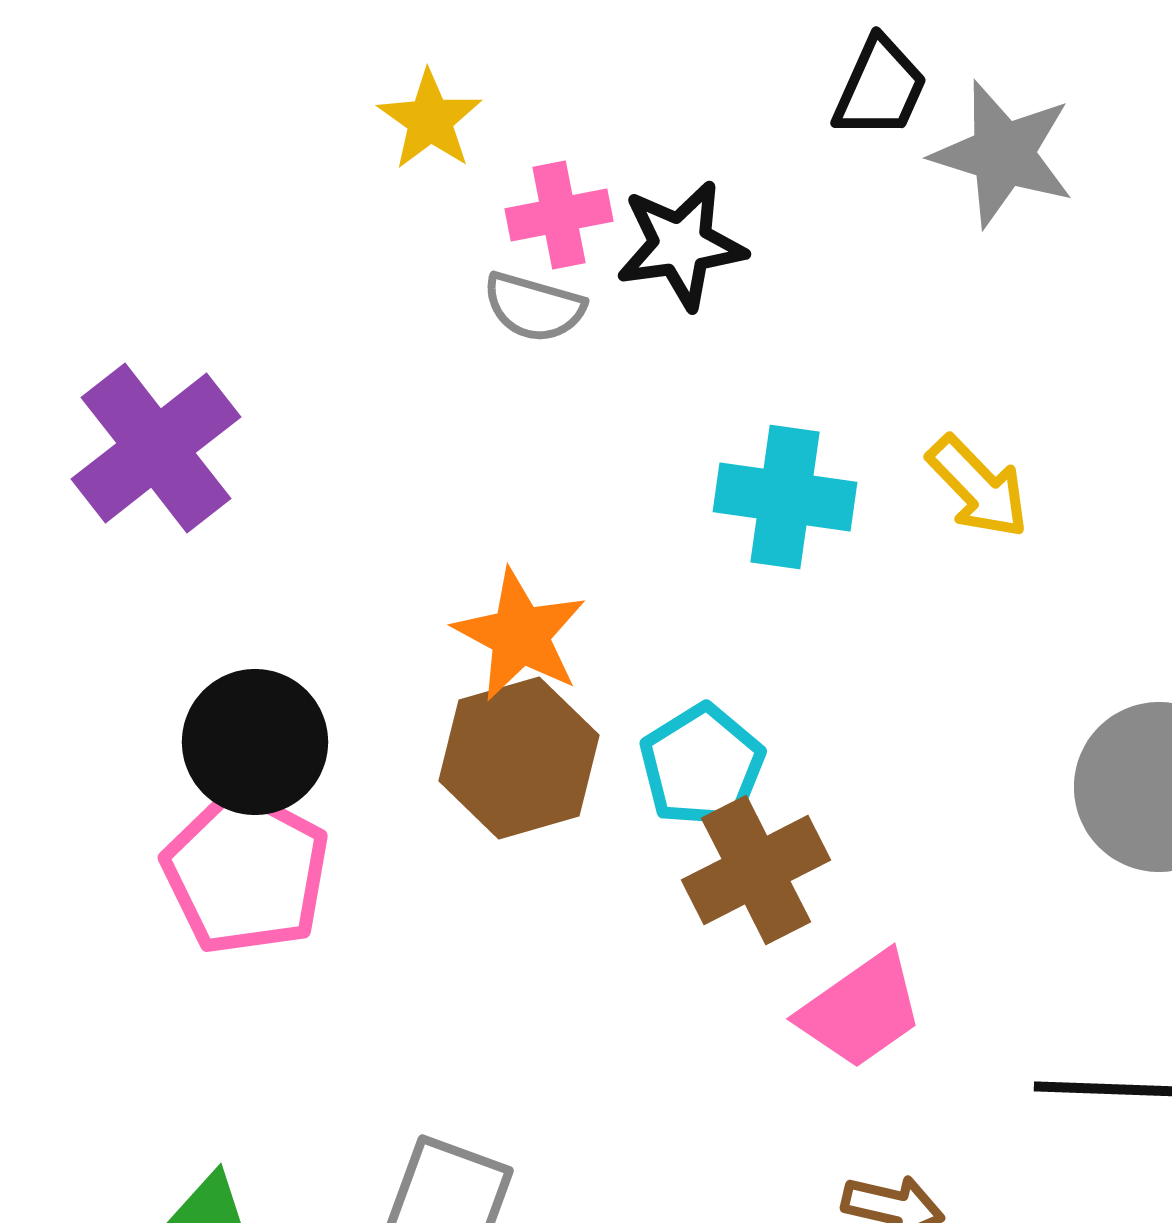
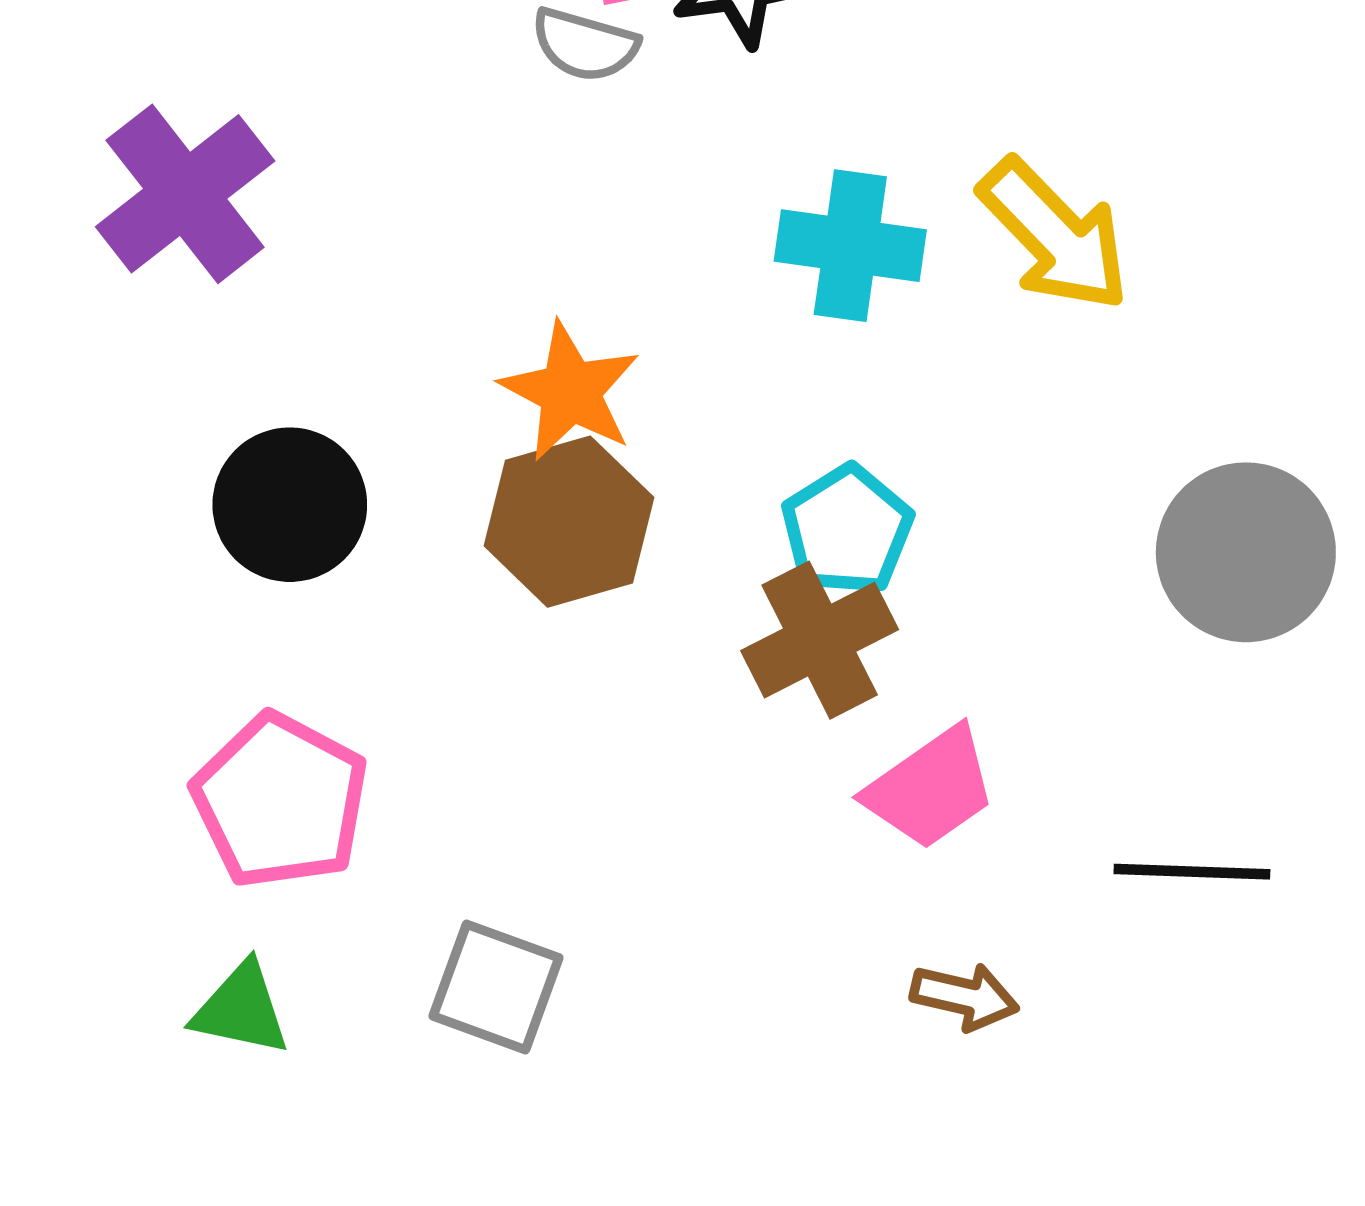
yellow arrow: (978, 487) -> (1054, 235), size x1.4
cyan pentagon: (702, 766) -> (847, 530), moved
pink pentagon: (246, 872) -> (280, 801), moved

